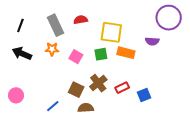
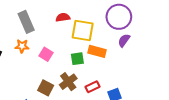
purple circle: (169, 18) -> (119, 17), moved
red semicircle: (81, 20) -> (63, 17), moved
purple semicircle: (152, 41) -> (124, 40), turned 120
green square: (101, 54) -> (77, 59), moved

